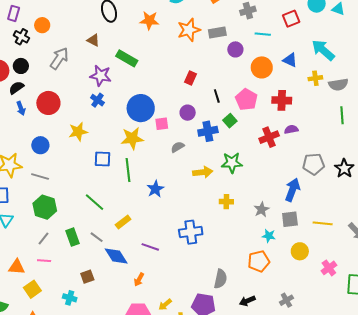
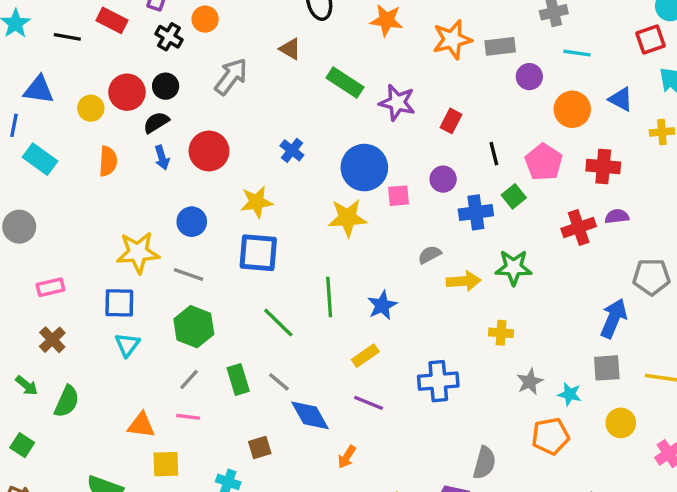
red square: (291, 19) -> (651, 40), moved
purple star: (101, 76) -> (397, 103), moved
gray semicircle: (178, 147) -> (430, 255), moved
blue square: (102, 159) -> (258, 253), moved, size x1.4
green line: (128, 170) -> (329, 297), moved
gray star: (262, 210) -> (530, 382), moved
yellow rectangle: (123, 222) -> (365, 356), moved
yellow square: (32, 289) -> (166, 464), turned 30

